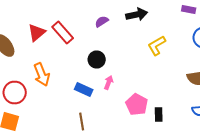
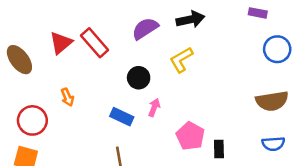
purple semicircle: (102, 22) -> (145, 28), size x1.5
yellow L-shape: (157, 46) -> (181, 60), moved
orange arrow: (42, 74) -> (67, 97), size x0.6

